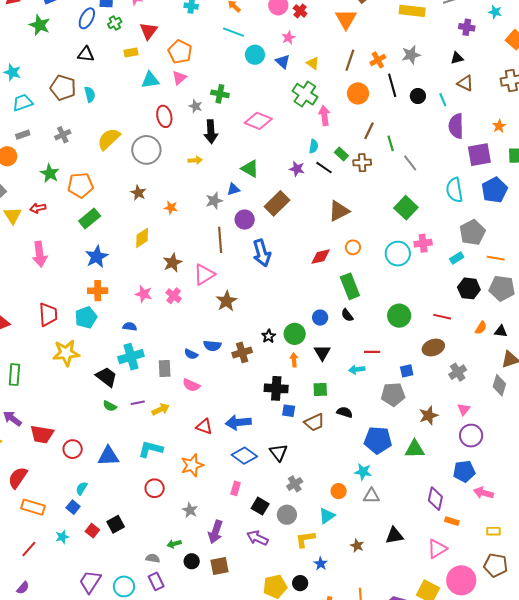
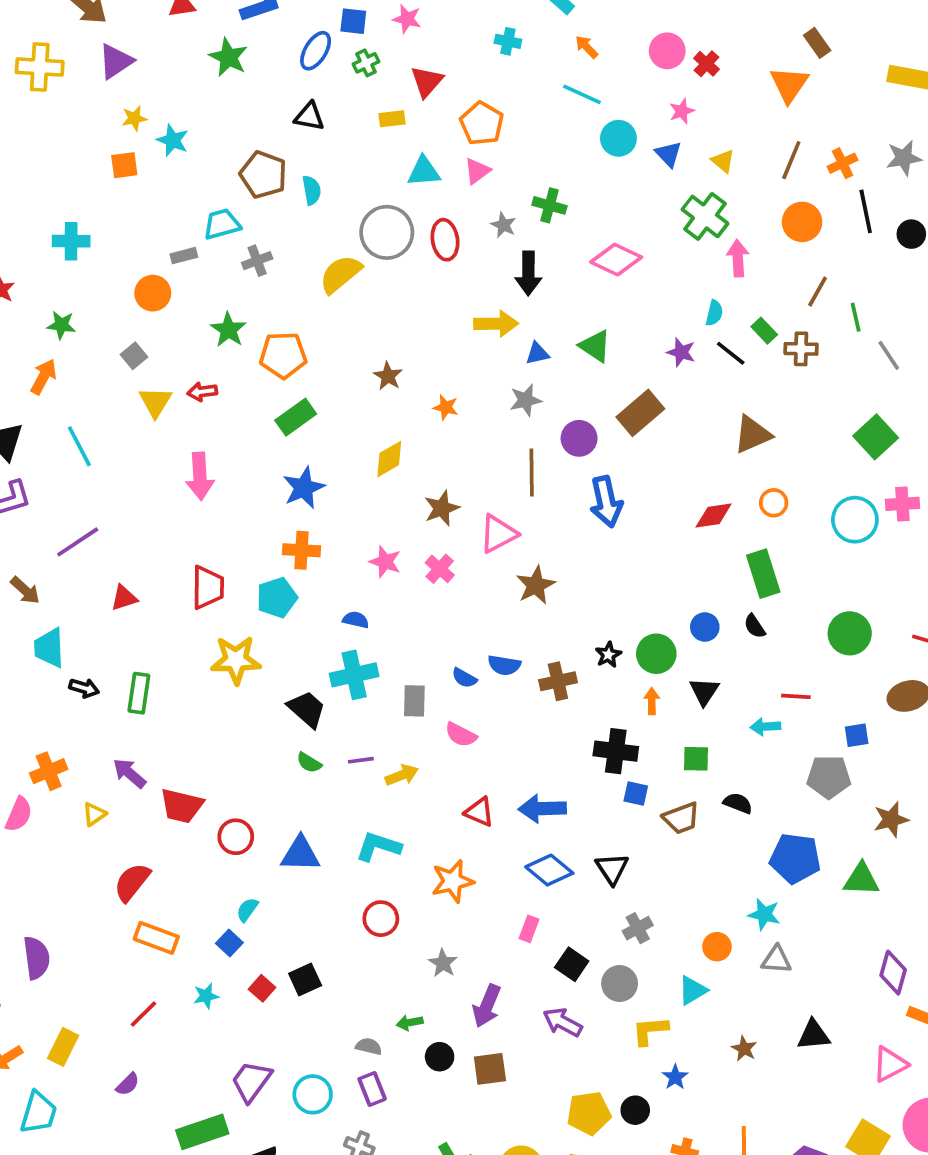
cyan trapezoid: (23, 103) -> (222, 224), moved
gray circle: (146, 150) -> (387, 232), moved
yellow arrow: (195, 160) -> (496, 324), size x1.6
blue triangle: (233, 189) -> (537, 353), moved

